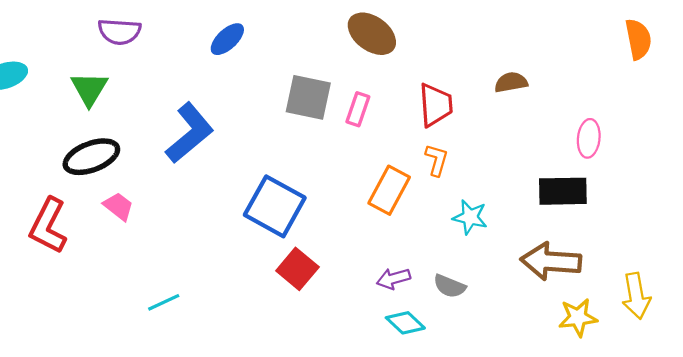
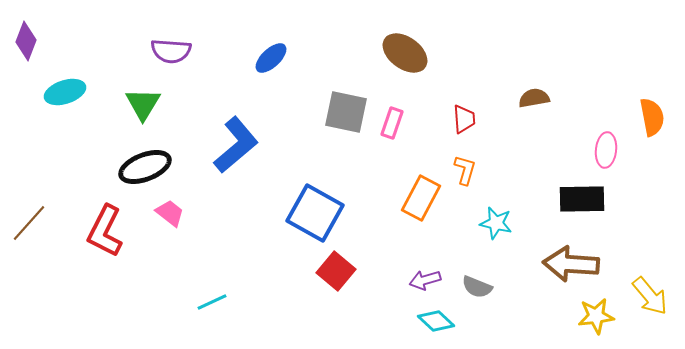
orange semicircle: (638, 39) -> (652, 117), moved
red trapezoid: (436, 105) -> (464, 119), size x0.7
yellow arrow: (636, 296) -> (650, 296), turned -30

